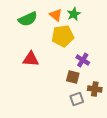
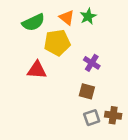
yellow pentagon: (63, 36) -> (57, 43), moved
purple cross: (83, 60) -> (92, 63), moved
brown cross: (95, 89) -> (113, 115), moved

